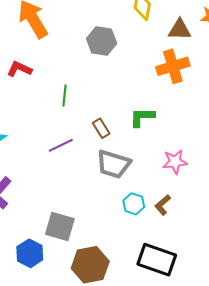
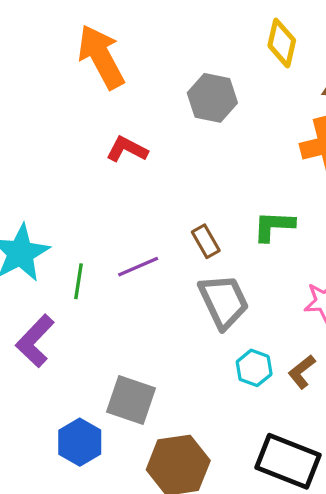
red L-shape: (19, 69) -> (127, 149), moved
green line: (64, 95) -> (78, 281), moved
gray trapezoid: (114, 164) -> (224, 301), turned -135

